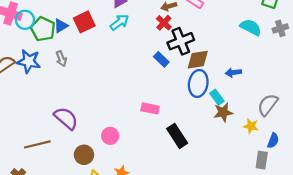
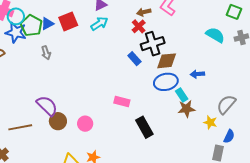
blue star: (29, 61) -> (16, 32), moved
blue ellipse: (198, 83) -> (166, 82), turned 65
brown circle: (84, 155) -> (58, 121), moved

